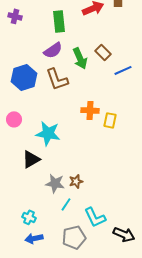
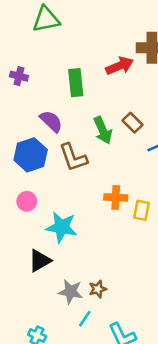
purple semicircle: (53, 50) -> (51, 121), moved, turned -102
pink circle: (14, 119) -> (27, 201), moved

